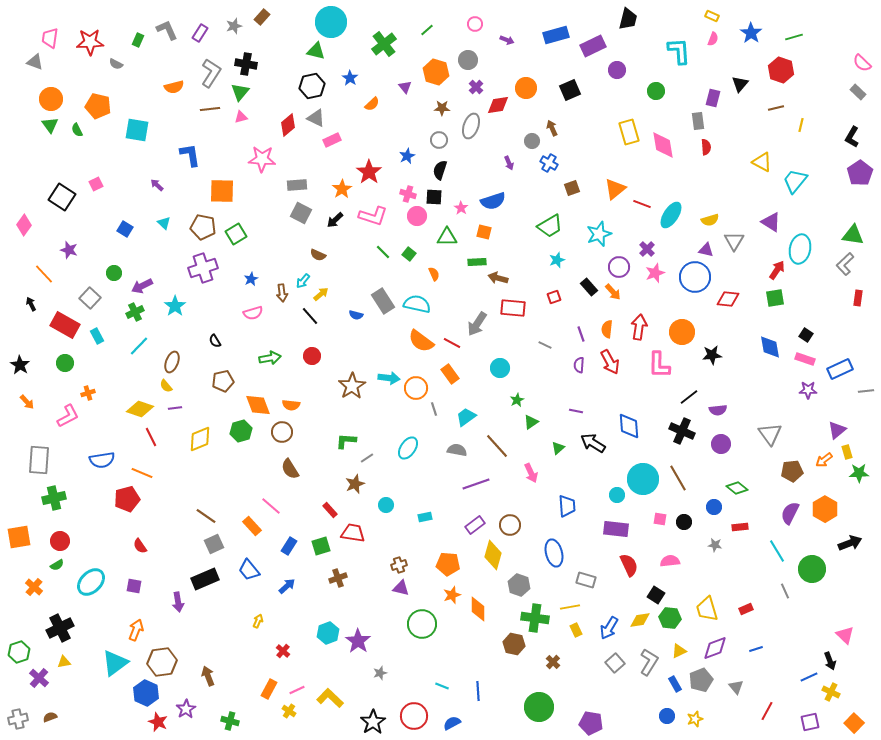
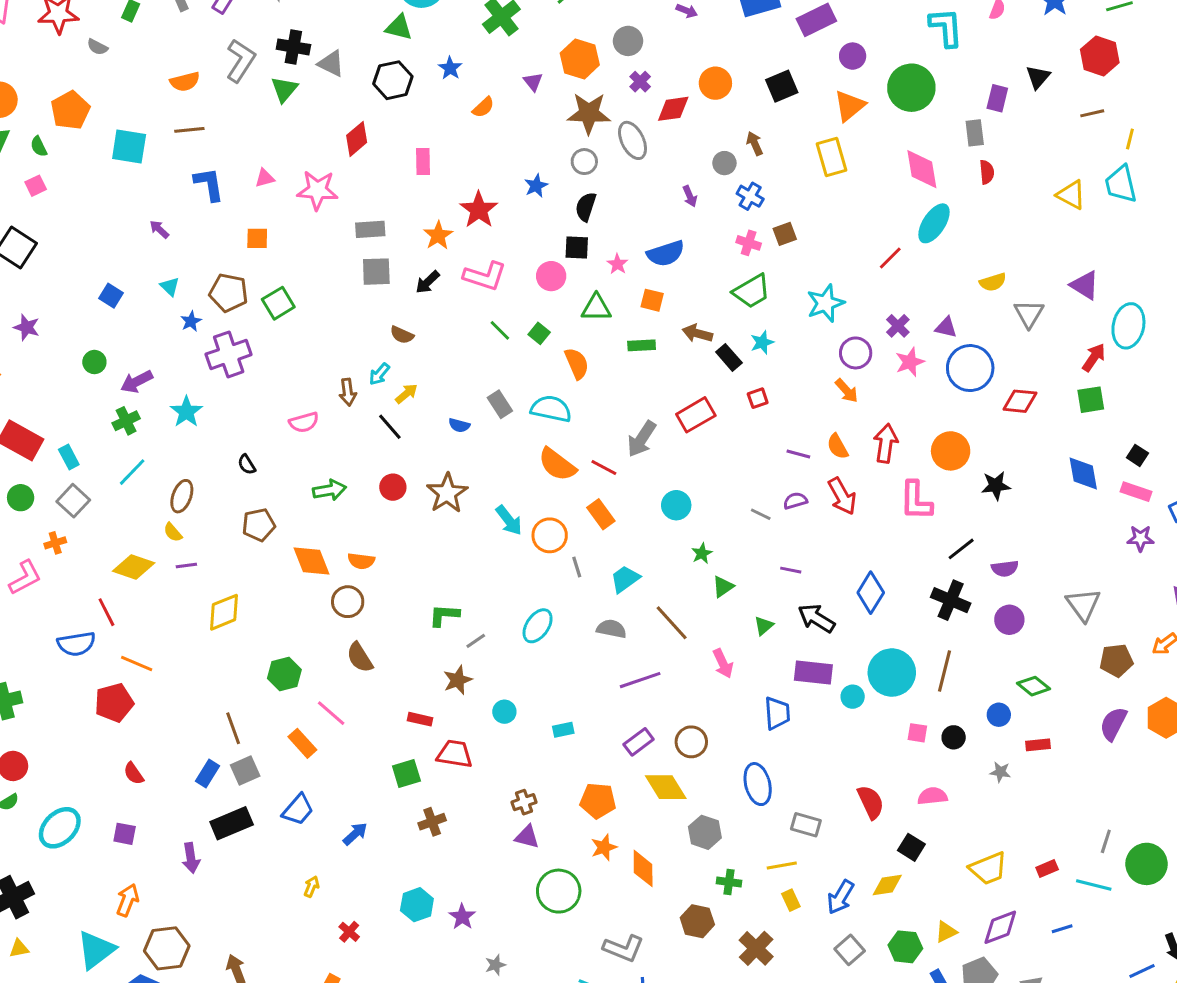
green circle: (656, 91) -> (911, 88), size x1.8
orange pentagon: (98, 106) -> (70, 110), turned 30
brown star: (442, 108) -> (589, 113), size x1.8
brown line: (210, 109) -> (189, 130), moved
pink triangle: (241, 117) -> (265, 178), moved
gray triangle: (316, 118) -> (331, 64), moved
gray ellipse: (471, 126) -> (633, 140), turned -45
yellow rectangle: (629, 132) -> (831, 157), moved
pink rectangle: (332, 140) -> (423, 162), turned -66
cyan trapezoid: (795, 181) -> (1121, 184), moved, turned -52
pink square: (96, 184) -> (36, 186), moved
orange triangle: (615, 189) -> (850, 106), moved
orange square: (222, 191) -> (257, 238), size x0.6
pink cross: (408, 194) -> (749, 243), moved
red line: (642, 204) -> (890, 258), turned -66
gray square: (301, 213) -> (376, 272), turned -30
cyan ellipse: (671, 215) -> (934, 223), moved
purple triangle: (706, 250) -> (946, 327), moved
orange semicircle: (434, 274) -> (577, 364), size x1.5
brown arrow: (498, 278) -> (697, 333), moved
blue star: (251, 279) -> (191, 321), moved
black rectangle: (589, 287) -> (729, 357), moved
gray square: (90, 298) -> (73, 501), moved
gray rectangle: (383, 301) -> (500, 404), size x0.7
red rectangle: (513, 308) -> (696, 415), turned -35
orange semicircle: (607, 329) -> (838, 446), turned -36
purple line: (581, 334) -> (798, 454), turned -56
gray line: (545, 345) -> (761, 514), moved
purple semicircle: (579, 365) -> (795, 501), turned 70
cyan arrow: (389, 378) -> (509, 520), turned 45
brown star: (352, 386) -> (447, 493), moved
blue diamond: (629, 426) -> (871, 593), turned 36
green hexagon: (241, 431) -> (284, 674), moved
red line: (151, 437) -> (106, 612), moved
brown line: (678, 478) -> (945, 671), turned 44
red rectangle: (330, 510) -> (420, 719), turned -35
brown line: (206, 516) -> (233, 728), turned 35
purple rectangle: (616, 529) -> (813, 673), moved
blue rectangle: (289, 546) -> (207, 774), moved
cyan line: (777, 551) -> (1094, 885), moved, turned -45
yellow diamond: (493, 555) -> (666, 787), turned -48
green circle: (812, 569) -> (1147, 864), moved
blue trapezoid: (249, 570) -> (298, 810), turned -100
gray line: (785, 591) -> (1106, 841), turned 42
yellow trapezoid: (707, 609) -> (988, 868), turned -96
green cross: (535, 618) -> (729, 882), size x0.6
green hexagon: (670, 618) -> (905, 947), moved
purple star: (358, 641) -> (462, 917), size x0.7
brown cross: (553, 662) -> (756, 948), size x1.6
gray L-shape: (649, 662) -> (623, 948), moved, turned 80

